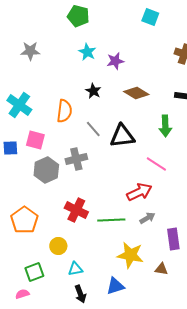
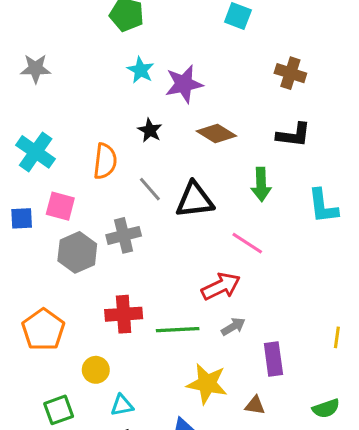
gray star: (30, 51) -> (36, 69), moved
purple star: (115, 61) -> (184, 84), size x1.4
red cross: (76, 210) -> (124, 314), turned -30

